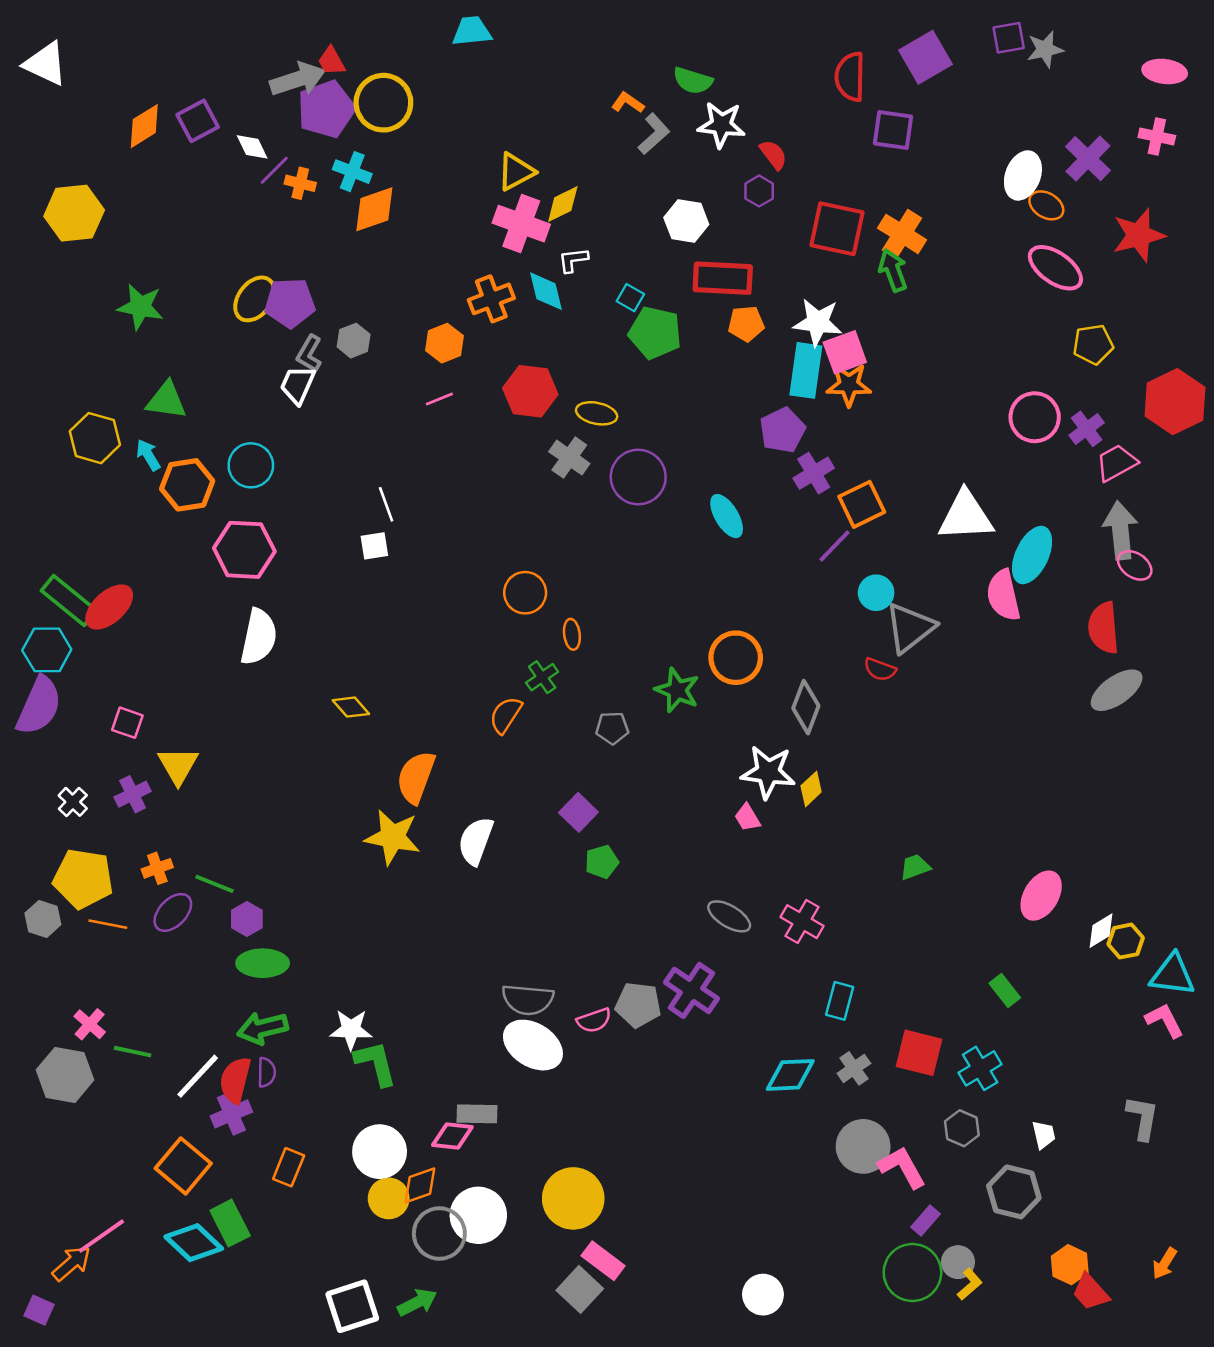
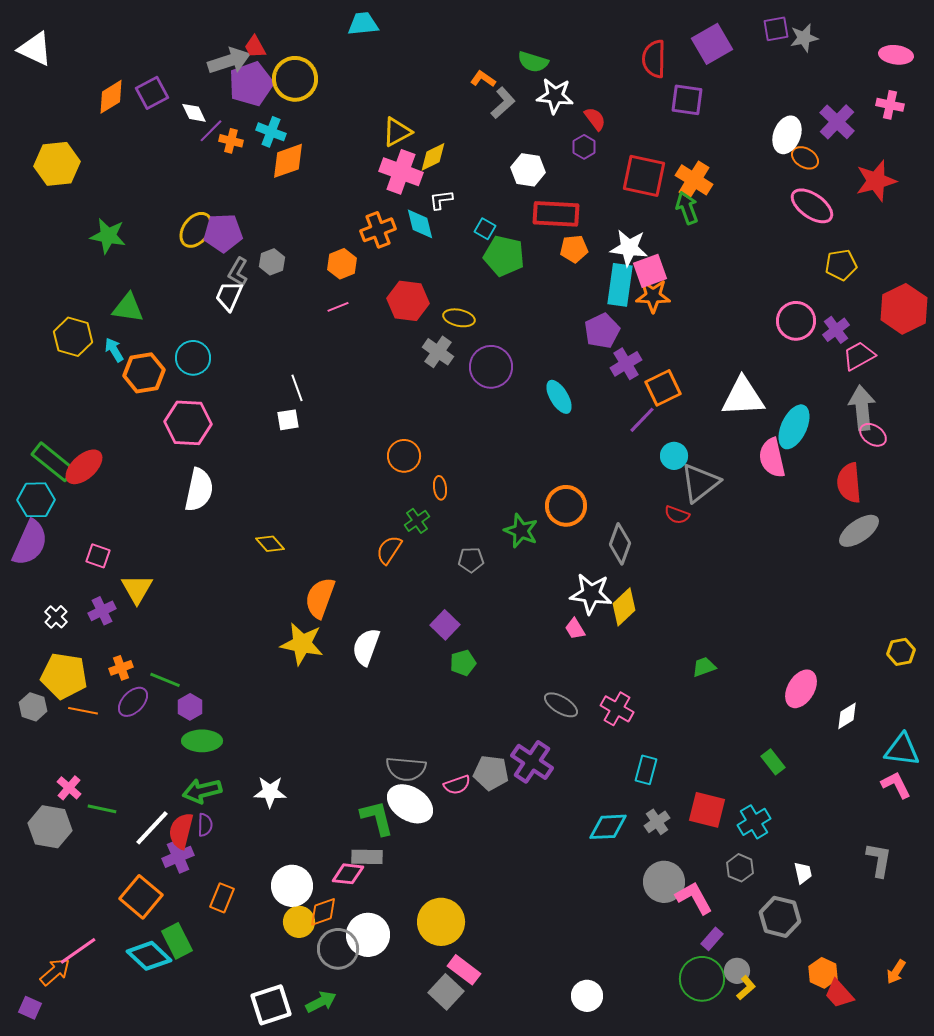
yellow diamond: (811, 789) -> (624, 607), size x1.4
yellow hexagon: (1126, 941) -> (901, 652), moved
green L-shape: (376, 1063) -> (377, 818), moved

